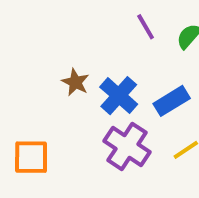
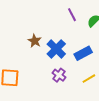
purple cross: (127, 146) -> (59, 75), size x0.6

